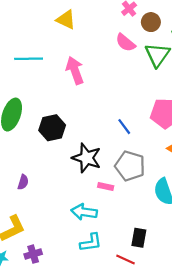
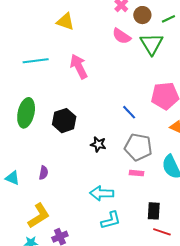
black star: (87, 158) -> (98, 144), size x0.6
pink rectangle: (106, 187) -> (136, 173), moved
red line: (126, 259) -> (162, 232), moved

